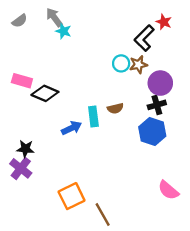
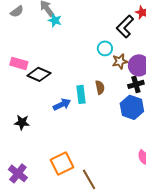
brown star: (138, 65) -> (120, 61), moved
brown semicircle: (115, 108) -> (100, 87), turned -88
purple cross: (21, 168) -> (18, 173), moved

